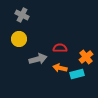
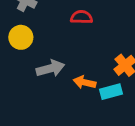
red semicircle: (60, 48) -> (81, 17), moved

